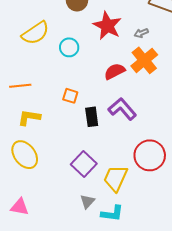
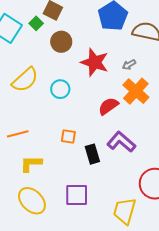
purple square: (84, 164) -> (77, 195), moved, turned -35

